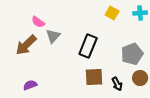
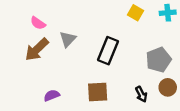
pink semicircle: (38, 22) -> (38, 23), moved
brown square: (94, 77) -> (98, 92), moved
purple semicircle: (30, 85) -> (52, 95), moved

